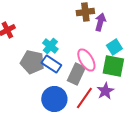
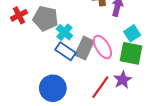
gray pentagon: (32, 62) -> (45, 19), moved
gray rectangle: (76, 74) -> (85, 48), moved
blue circle: (54, 99) -> (53, 88), moved

